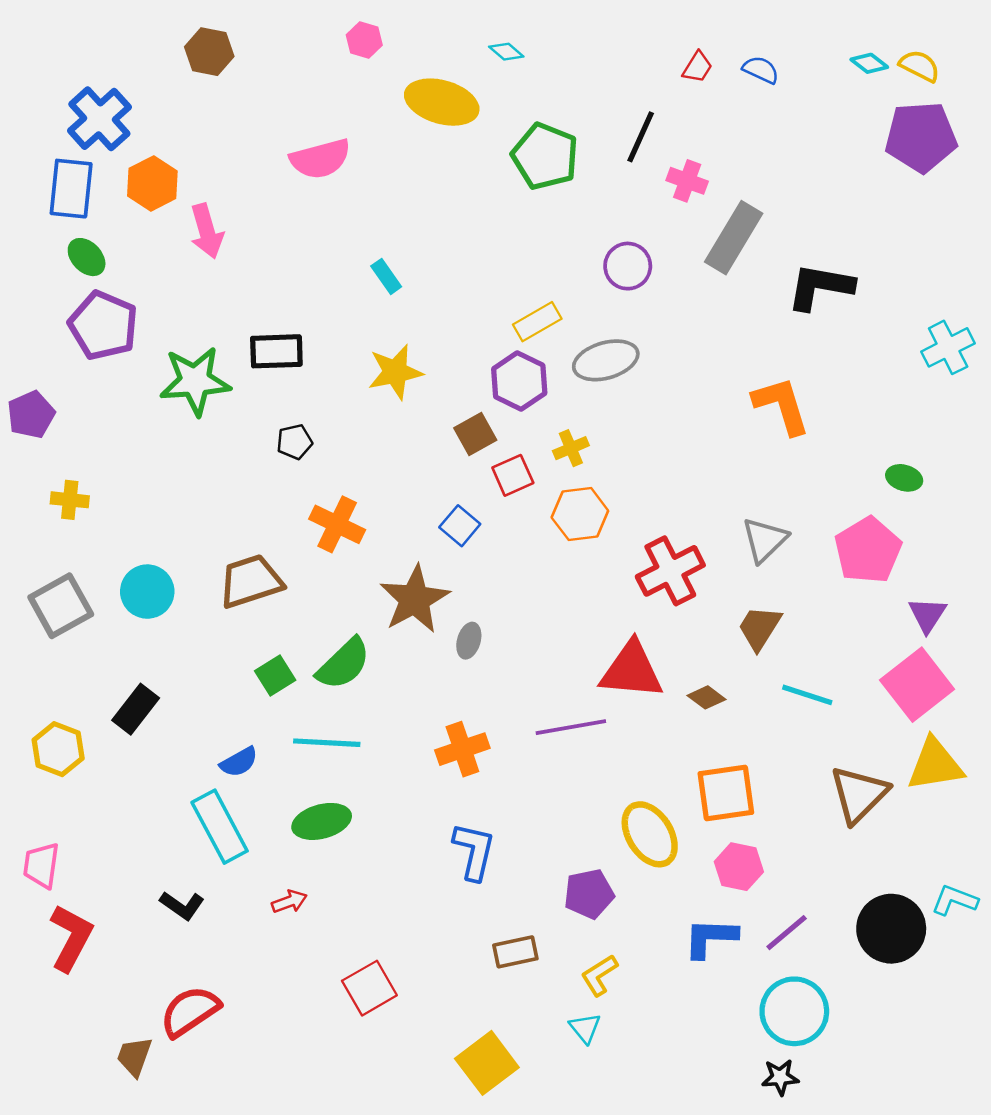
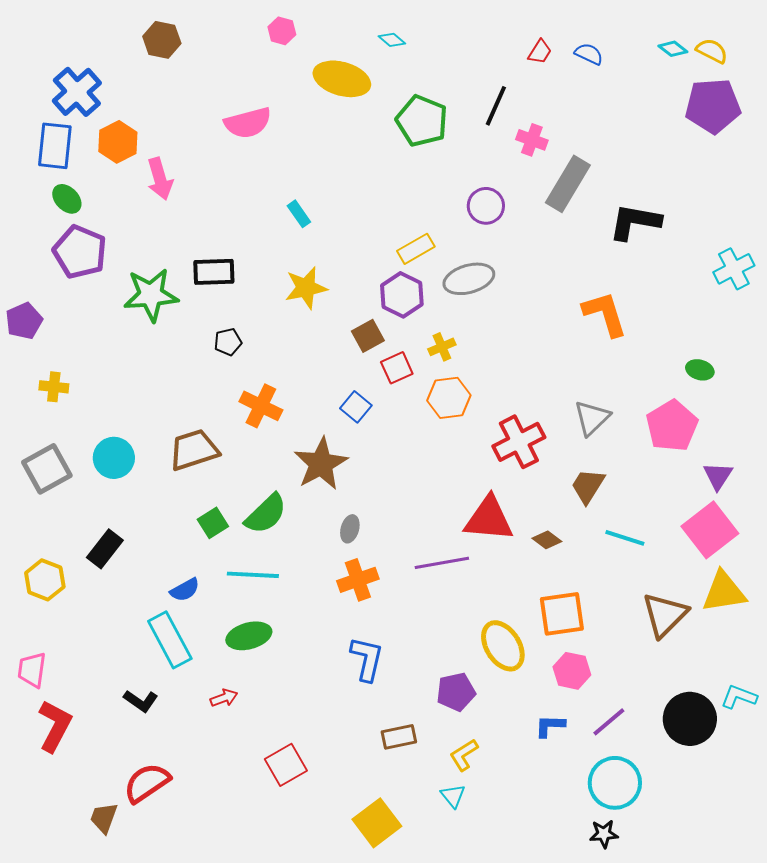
gray ellipse: (469, 641) -> (350, 529), moved
blue L-shape: (710, 938) -> (550, 726), size x0.7

